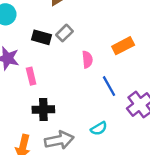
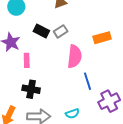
orange rectangle: (123, 46) -> (102, 38), moved
pink semicircle: (87, 60) -> (75, 56), size x1.6

